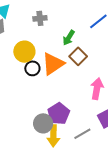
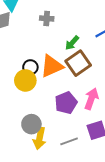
yellow circle: (24, 52) -> (25, 80), moved
brown square: (78, 56) -> (78, 63), size x1.4
purple pentagon: (59, 114) -> (66, 103), moved

